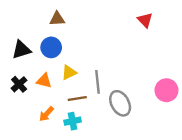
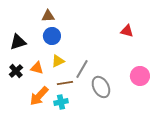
red triangle: (145, 20) -> (127, 31), moved, turned -32
blue circle: (51, 47) -> (52, 36), moved
gray line: (98, 82) -> (82, 69), turned 36
orange arrow: (46, 114) -> (39, 96), size x1.5

